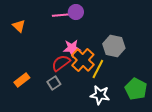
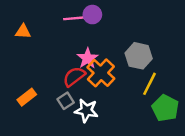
orange triangle: (19, 26) -> (23, 32), turned -40
pink star: (72, 48) -> (88, 58), turned -30
yellow line: (98, 69) -> (149, 84), moved
white star: (100, 95) -> (86, 111), moved

